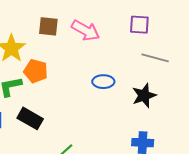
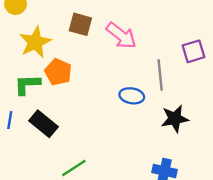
purple square: (139, 25) -> (193, 51), moved, turned -30
gray line: (155, 58) -> (160, 75), moved, turned 60

